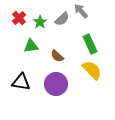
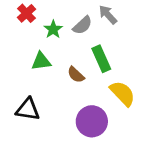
red cross: (19, 18) -> (26, 13), moved
green rectangle: (90, 44) -> (101, 59), moved
purple circle: (56, 84) -> (92, 121), moved

